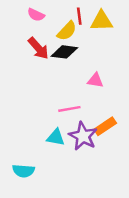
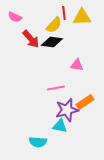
pink semicircle: (36, 15) -> (15, 17), moved
purple star: (83, 136) -> (67, 110), turned 30
cyan triangle: (56, 137) -> (60, 126), moved
cyan semicircle: (24, 171) -> (38, 142), moved

